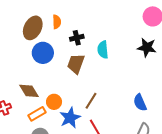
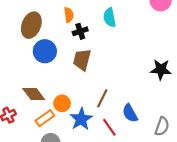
orange semicircle: (57, 22) -> (69, 15), moved
black star: (147, 47) -> (161, 70), moved
cyan semicircle: (103, 50) -> (110, 17), moved
blue semicircle: (140, 103) -> (130, 113), moved

